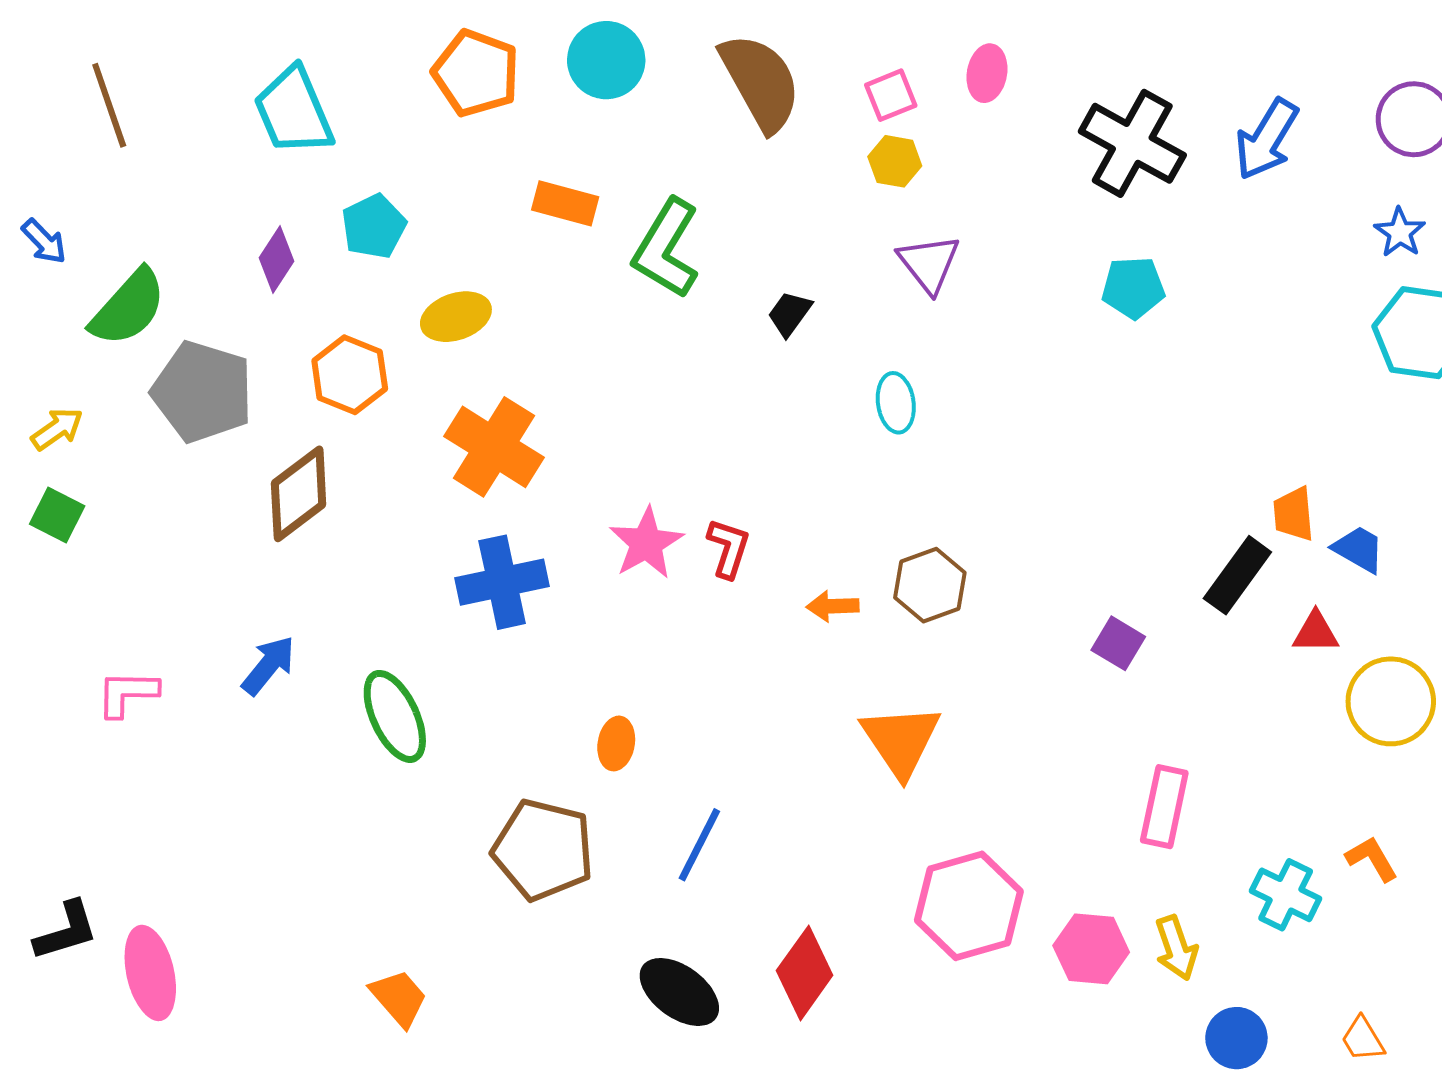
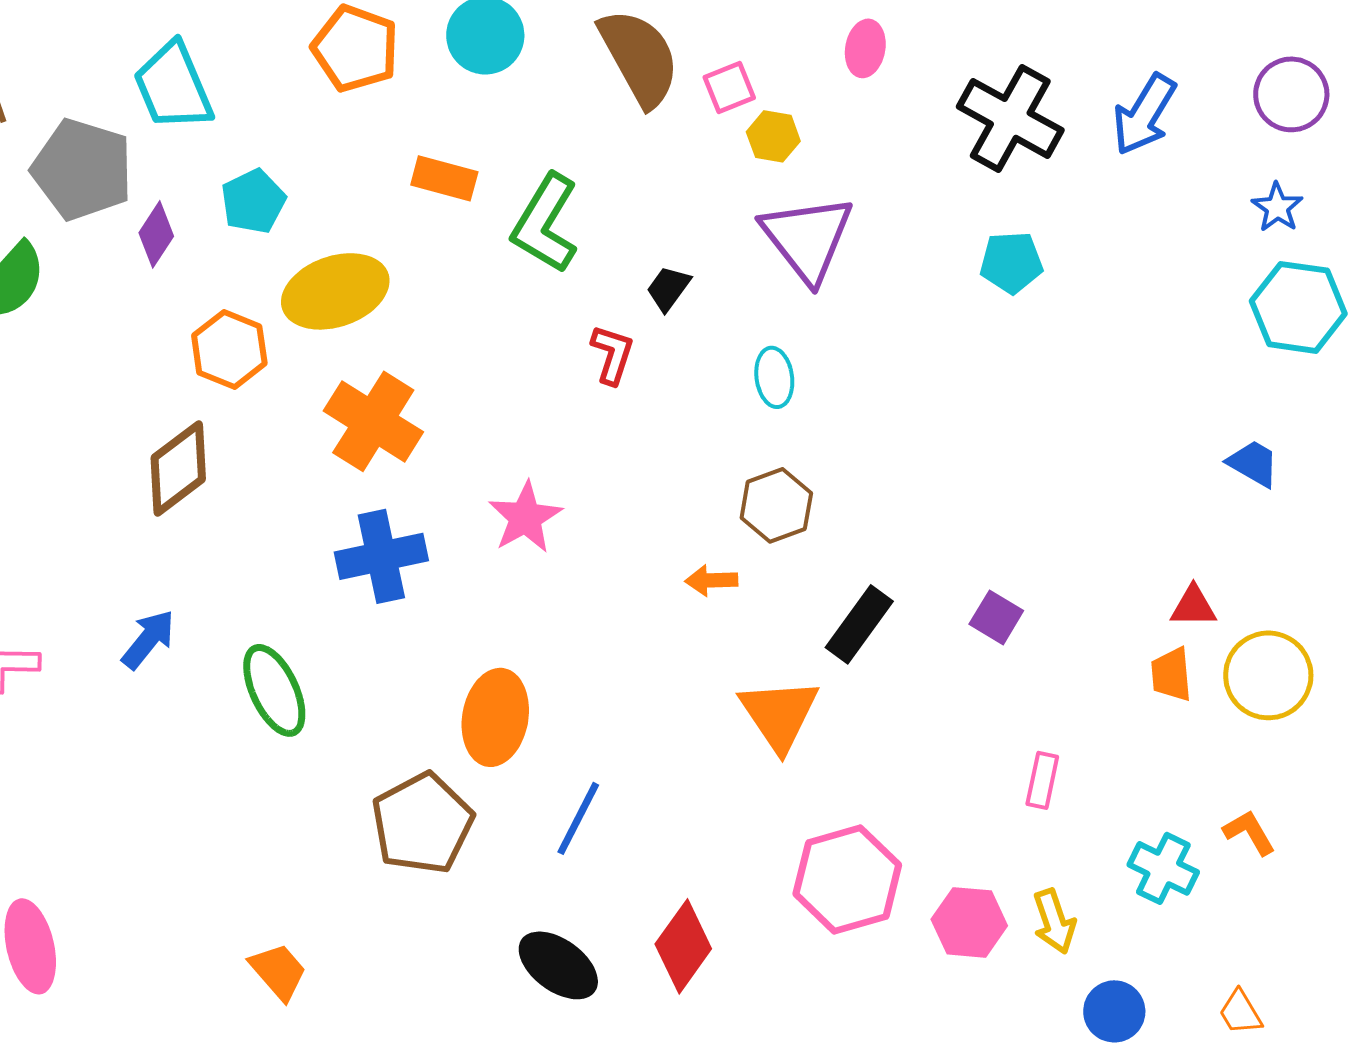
pink square: (891, 95) -> (729, 87), moved
purple triangle: (929, 264) -> (807, 238), size x1.5
yellow ellipse: (456, 317) -> (335, 291), size x1.5
gray pentagon: (202, 392) -> (82, 169), moved
orange trapezoid: (1294, 514) -> (1171, 674), moved
red L-shape: (728, 548) -> (612, 354), moved
blue trapezoid: (1359, 549) -> (1253, 463), moved
black rectangle: (1237, 575) -> (859, 624), moved
brown hexagon: (930, 585) -> (776, 505), moved
orange ellipse: (616, 743) -> (495, 717), size x1.8
pink rectangle: (1164, 807) -> (1042, 780), size x0.7
brown pentagon: (543, 850) -> (422, 823), turned 30

